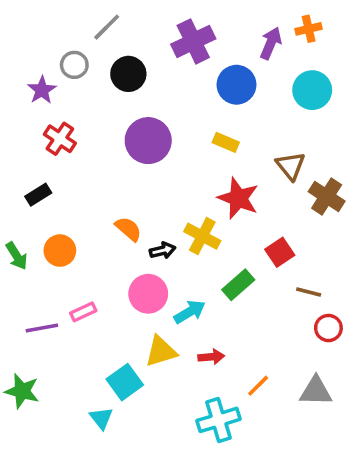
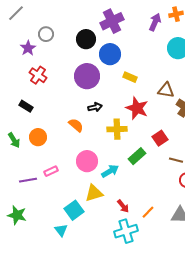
gray line: (107, 27) -> (16, 13), moved
black circle: (128, 74) -> (86, 39), moved
blue circle: (237, 85) -> (110, 54), moved
brown triangle: (291, 166) -> (166, 90), turned -42
black rectangle: (38, 195) -> (26, 106), turned 64
yellow cross: (202, 236) -> (117, 129), turned -30
black arrow: (163, 251) -> (95, 107), moved
red arrow: (211, 357) -> (123, 206), moved, turned 56

